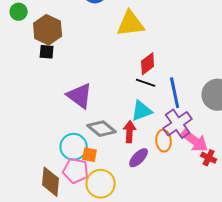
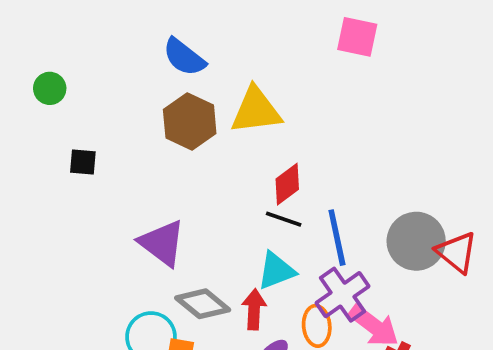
brown hexagon: (48, 30) -> (190, 122), moved
black square: (47, 52) -> (83, 162), moved

